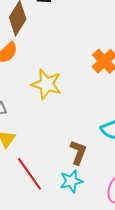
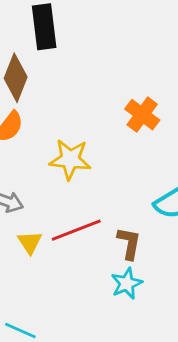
red line: (29, 174) -> (76, 230), moved, turned -66

